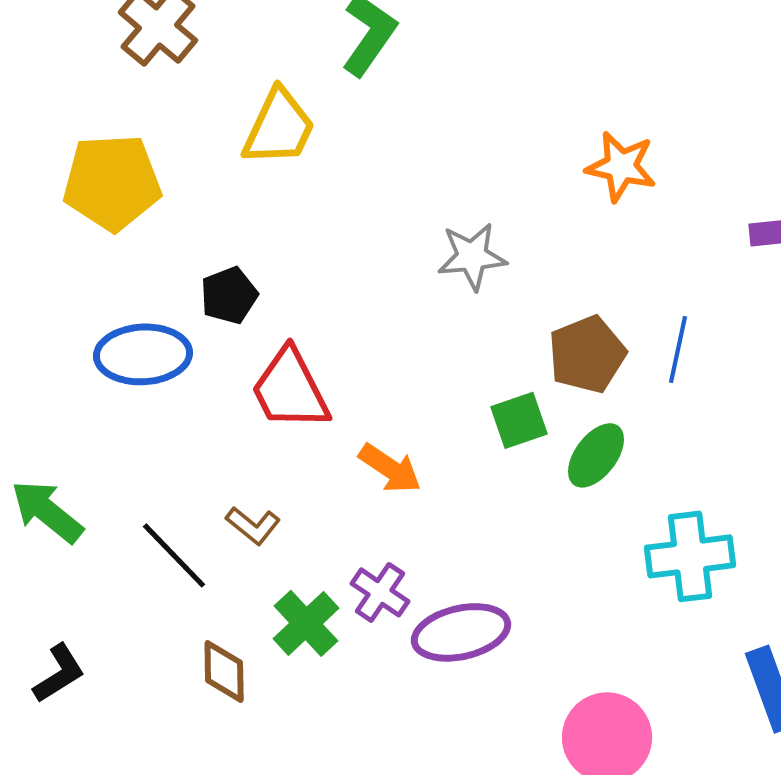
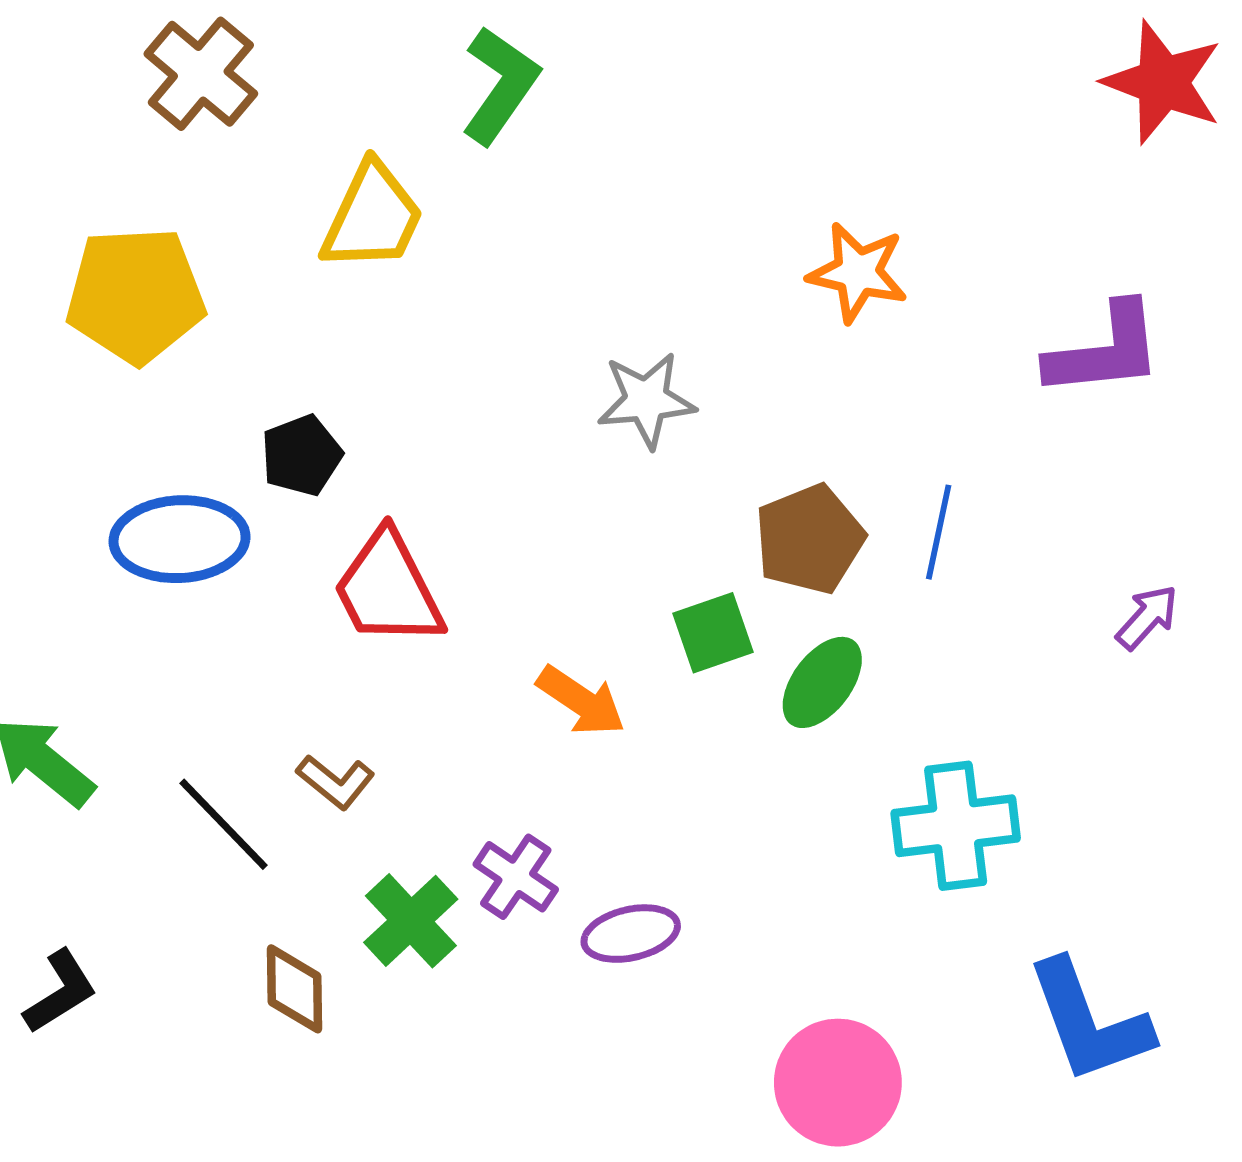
orange arrow: (390, 468) -> (581, 701), moved
purple ellipse: (461, 632) -> (631, 934), size x0.7

